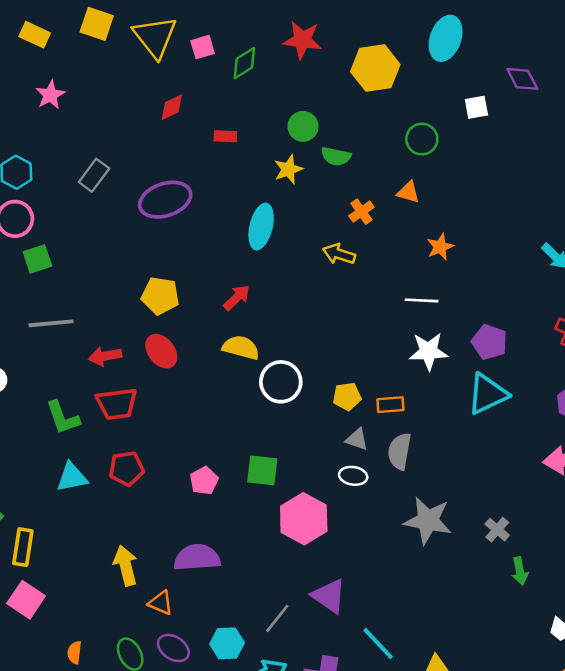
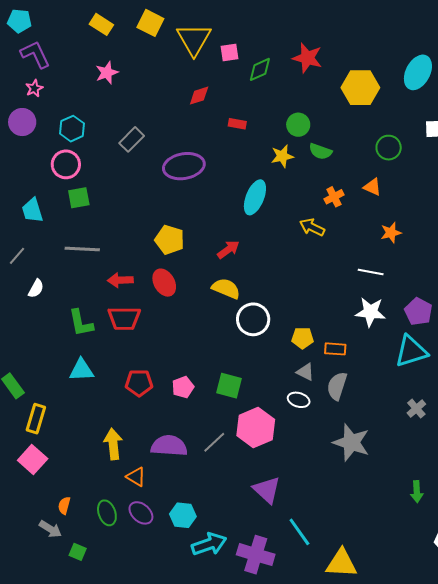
red pentagon: (126, 469) -> (139, 383), moved
gray cross: (497, 530) -> (416, 409), moved
gray line: (277, 618) -> (214, 442), moved

